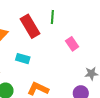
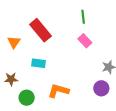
green line: (52, 17) -> (83, 17), moved

